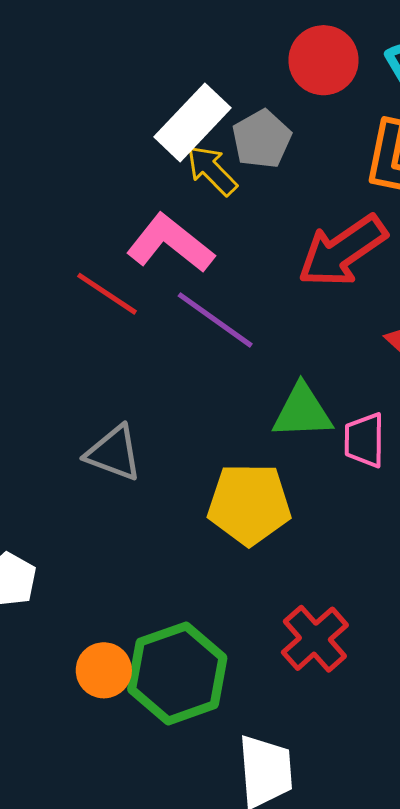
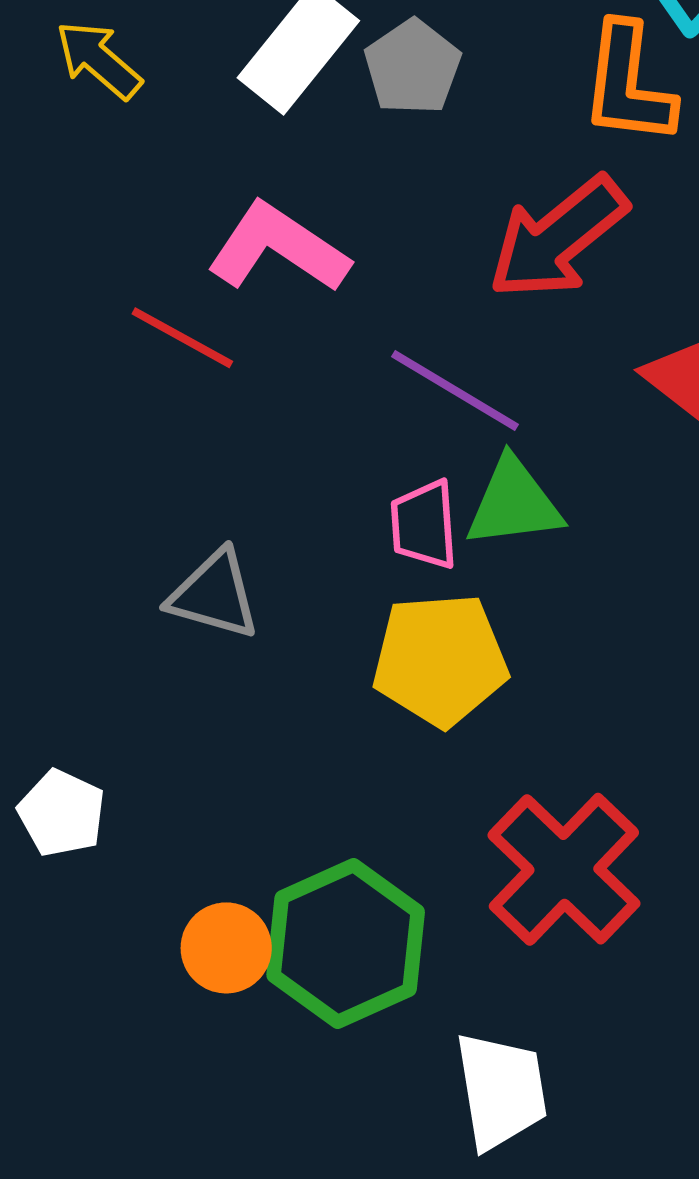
yellow arrow: (212, 170) -> (99, 60), moved
purple line: (215, 320) -> (455, 390), moved
pink trapezoid: (364, 440) -> (424, 525), moved
red cross: (315, 639) -> (564, 869), size x1.4

